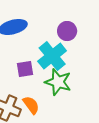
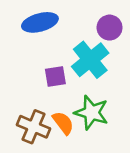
green star: (58, 82) -> (91, 113), moved

